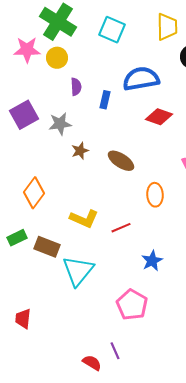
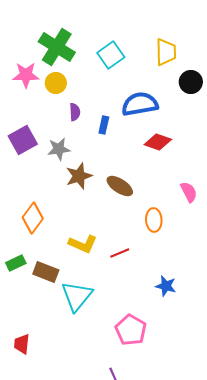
cyan square: (112, 30) -> (111, 55), turned 32
brown star: (80, 151) -> (79, 176), size x1.5
blue star: (152, 261) -> (166, 286), moved, turned -30

